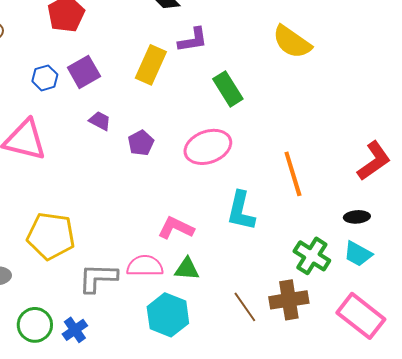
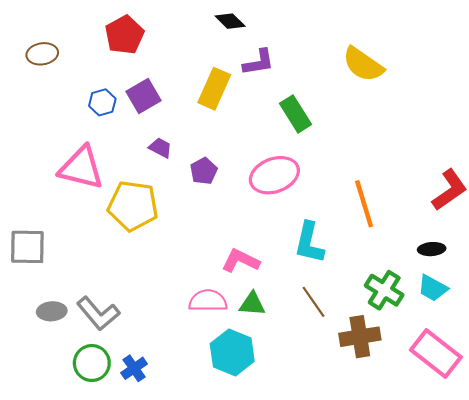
yellow pentagon: (51, 236) -> (133, 206), moved
gray L-shape: (98, 278) -> (98, 313), moved, turned -132
brown line: (245, 307) -> (313, 302), moved

